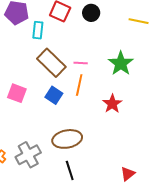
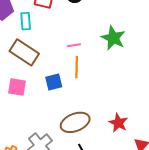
brown rectangle: (51, 63) -> (24, 52), moved
blue square: (54, 95) -> (54, 82), turned -36
red star: (112, 104) -> (118, 123), moved

